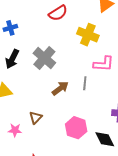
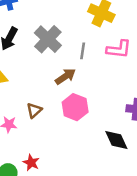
gray line: (85, 83) -> (83, 51), moved
pink hexagon: (76, 128) -> (75, 107), moved

